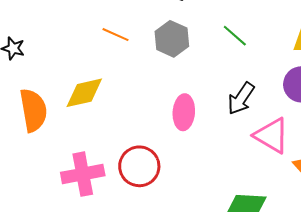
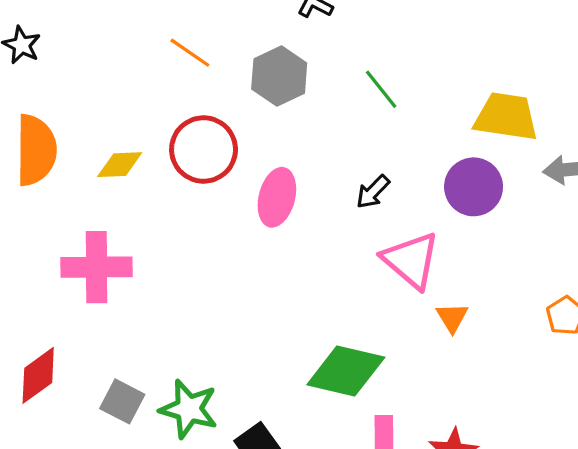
yellow diamond: (84, 93) -> (120, 165), moved, size x0.7
black arrow: (241, 98) -> (373, 192), size x0.7
red circle: (139, 166) -> (204, 150), moved

